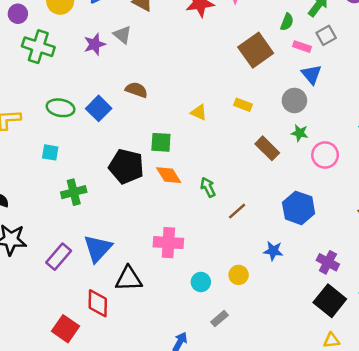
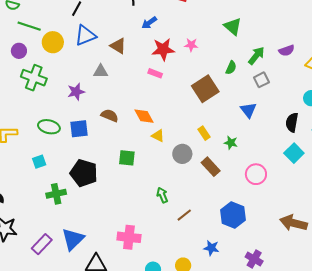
gray triangle: (122, 35) -> (101, 71), turned -42
purple star: (95, 44) -> (76, 92), moved
pink rectangle: (302, 47) -> (155, 73), moved
gray circle: (294, 100) -> (182, 154), moved
yellow rectangle: (243, 105) -> (204, 133), moved, turned 32
blue square: (99, 108) -> (79, 129), turned 36
green star: (300, 133) -> (231, 143), moved
cyan square: (50, 152) -> (39, 162), turned -32
black pentagon: (126, 166) -> (84, 173), moved
orange diamond: (169, 175) -> (144, 116), moved

